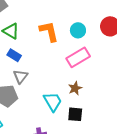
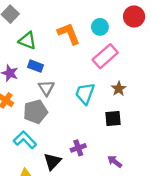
brown star: (75, 88) -> (119, 89), moved
cyan trapezoid: (53, 102) -> (85, 94), moved, turned -120

